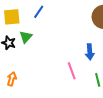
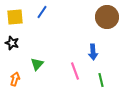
green triangle: (26, 37) -> (37, 64), moved

